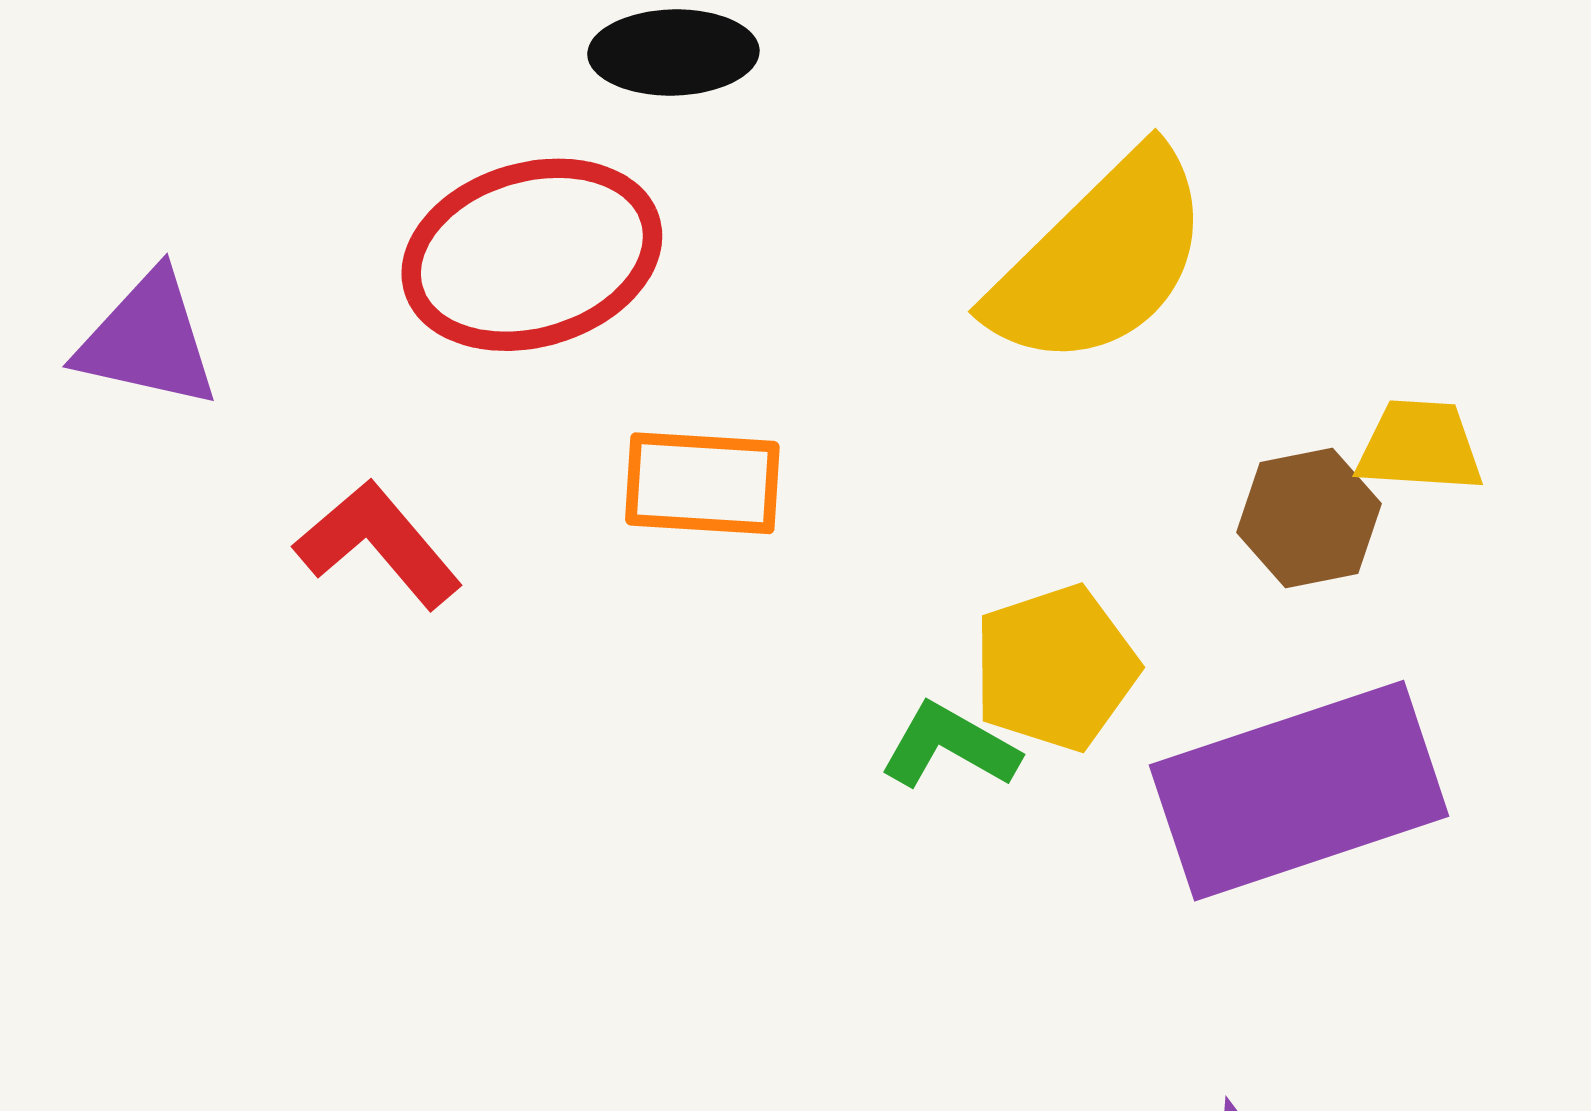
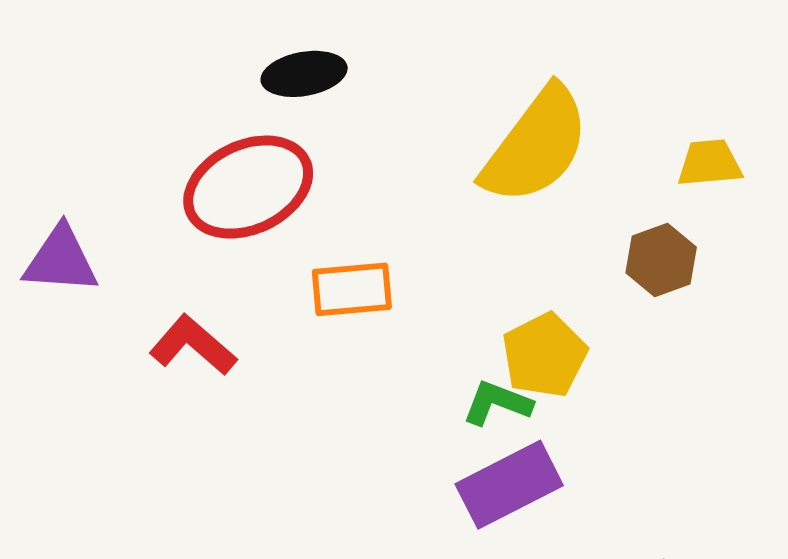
yellow trapezoid: (1420, 446) -> (710, 163), moved
purple rectangle: (1299, 791) -> (509, 485), moved, size x0.7

